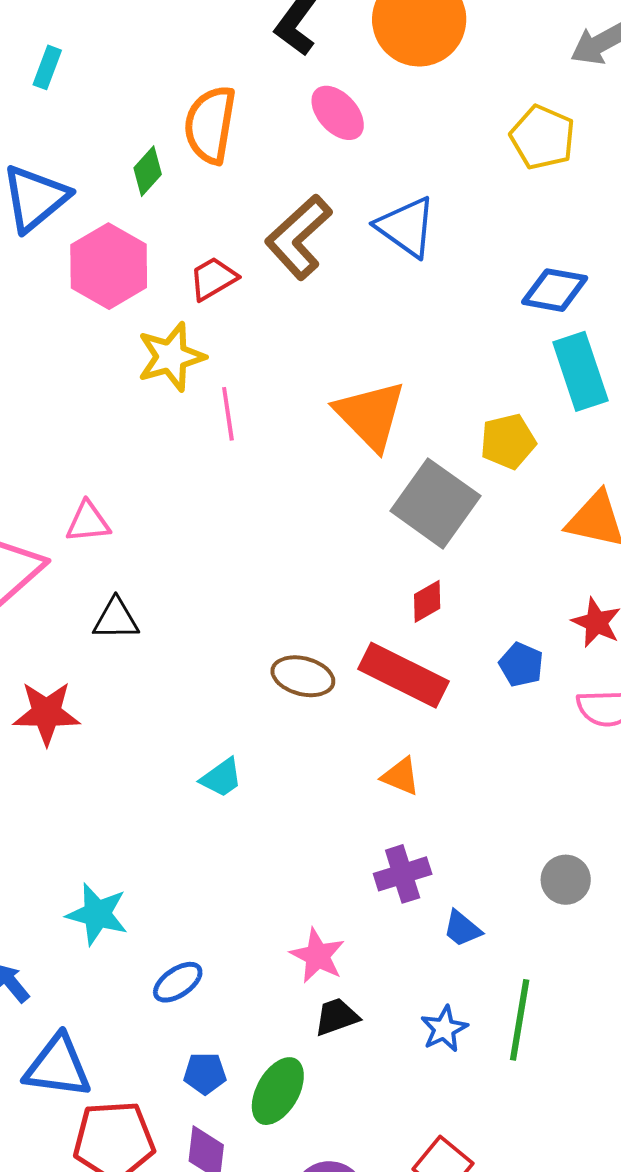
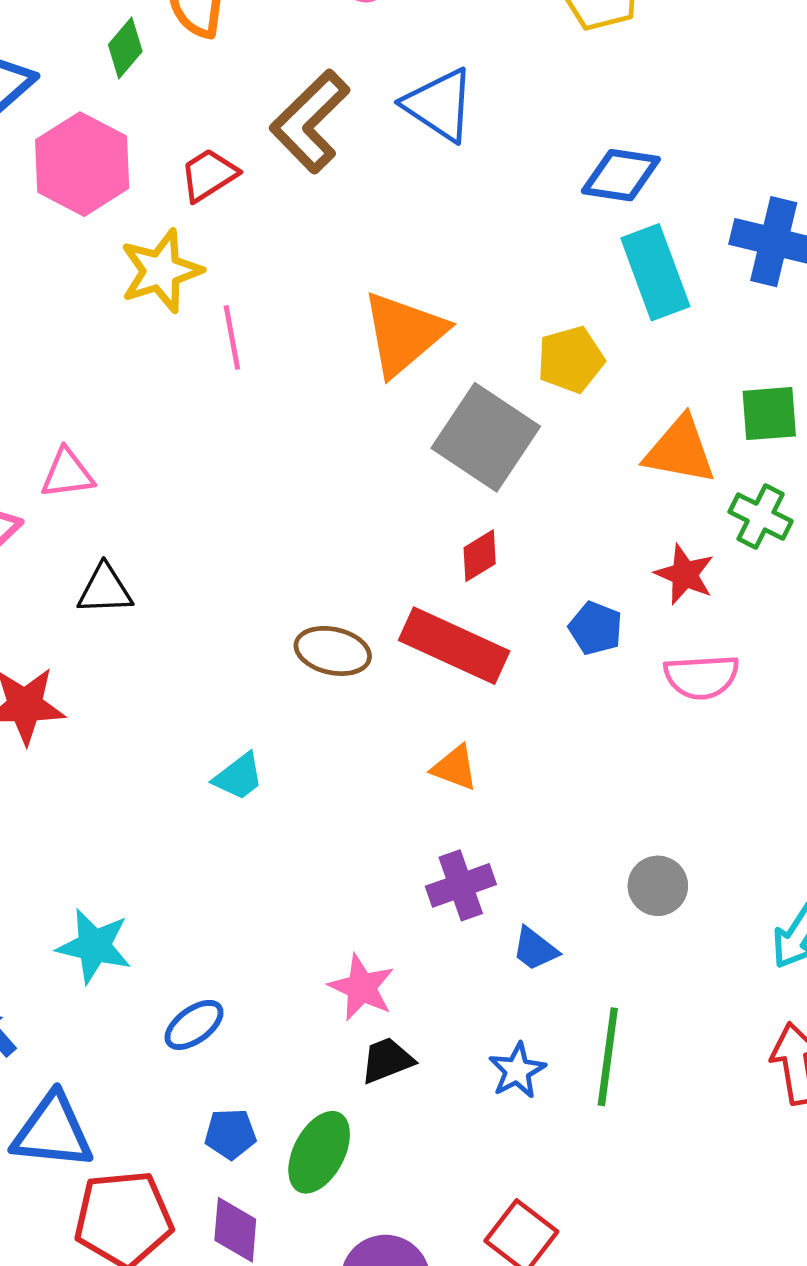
orange triangle: (370, 415) -> (404, 333), turned 36

